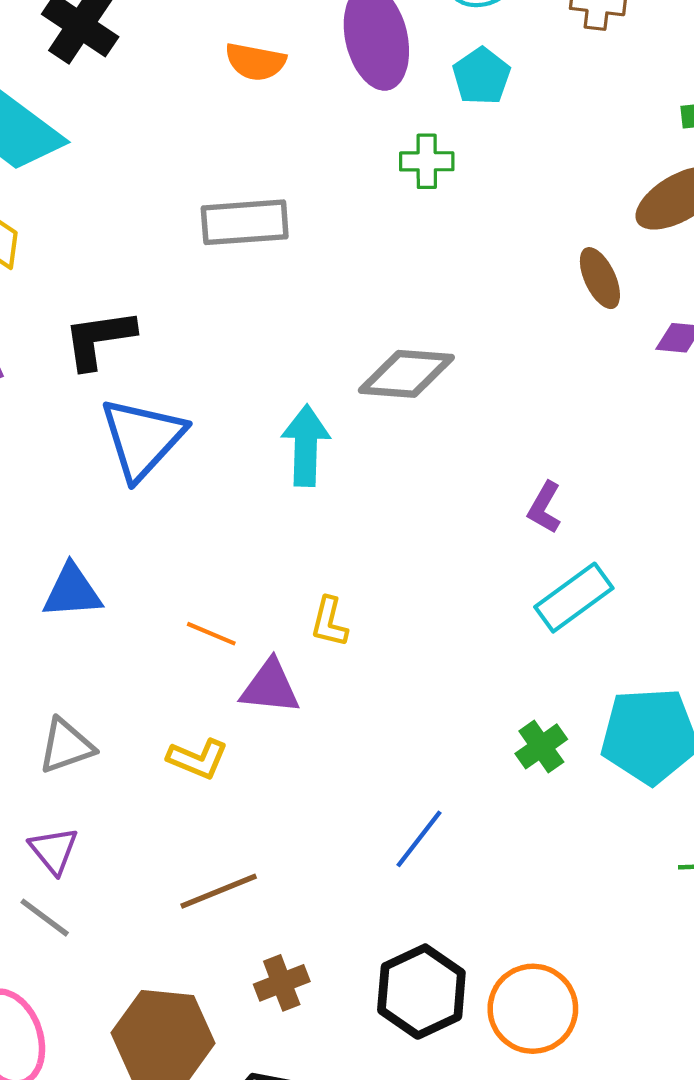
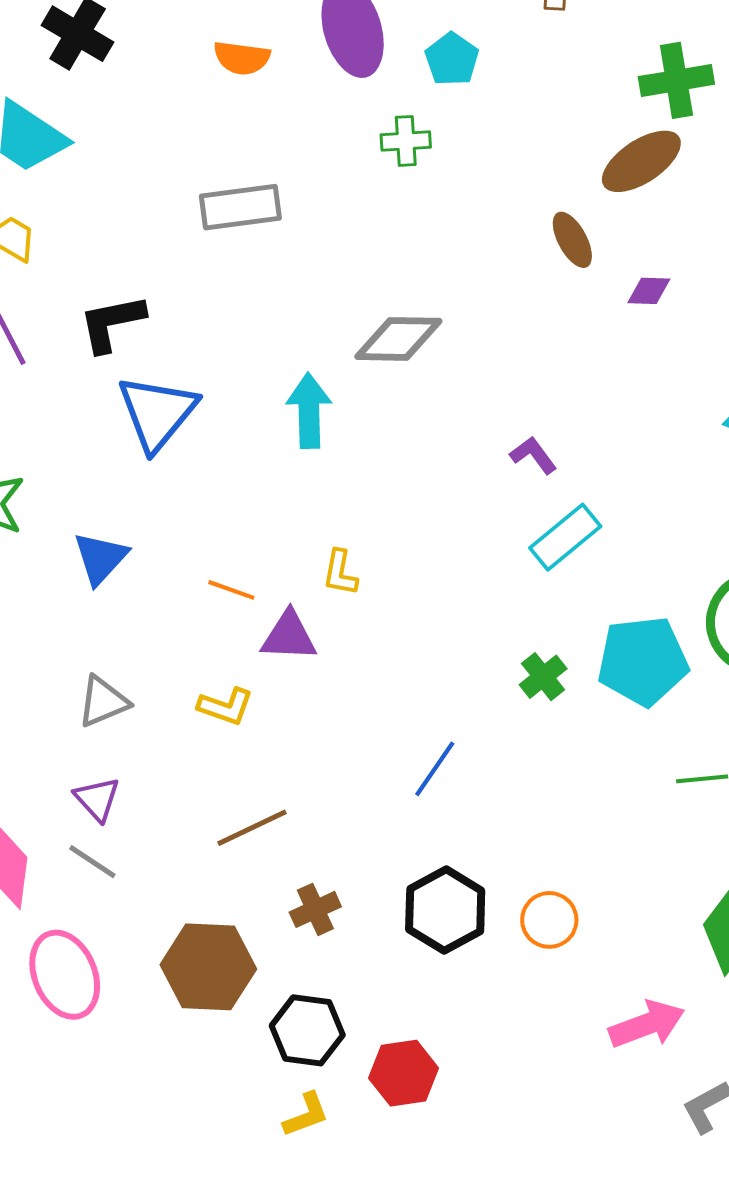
purple L-shape: (545, 507) -> (533, 455), turned 117
blue triangle: (72, 591) -> (100, 558), turned -40
orange circle: (533, 1009) -> (549, 920), size x0.7

